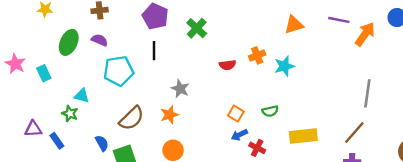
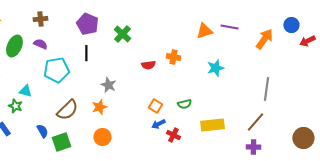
purple line: (339, 20) -> (229, 27), moved
orange cross: (257, 55) -> (173, 57), turned 32
cyan star: (284, 66) -> (215, 68), moved

